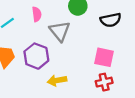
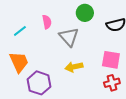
purple hexagon: (36, 56) -> (39, 83), moved
yellow arrow: (57, 80) -> (74, 67), moved

